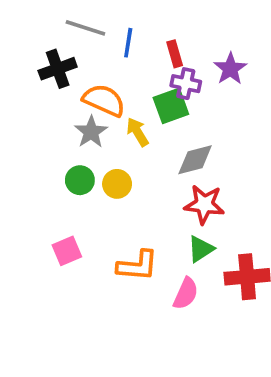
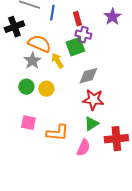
purple star: (230, 69) -> (112, 17), moved
pink square: (67, 251) -> (28, 123), moved, turned 35

